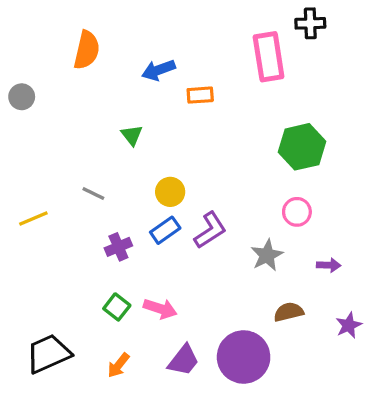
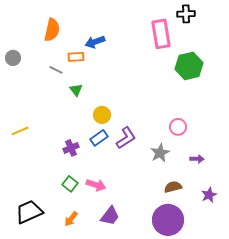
orange rectangle: (200, 95) -> (76, 57), moved
green triangle: (132, 135) -> (76, 90), moved
green hexagon: (302, 147) -> (189, 66), moved
gray line: (93, 194) -> (56, 70), moved
purple circle: (244, 357) -> (168, 220), moved

